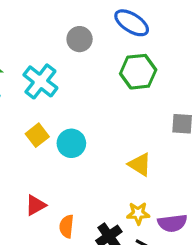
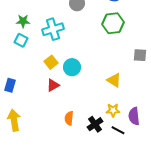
cyan cross: (40, 81) -> (53, 29), turned 35
red triangle: (36, 205) -> (53, 85), moved
purple semicircle: (172, 223) -> (134, 116), turned 90

